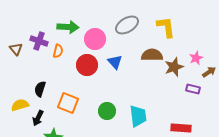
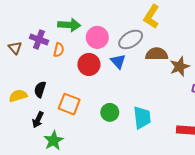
gray ellipse: (127, 25) -> (131, 39), moved
yellow L-shape: (166, 27) -> (151, 17), moved, turned -140
yellow semicircle: (20, 105) -> (18, 96), moved

